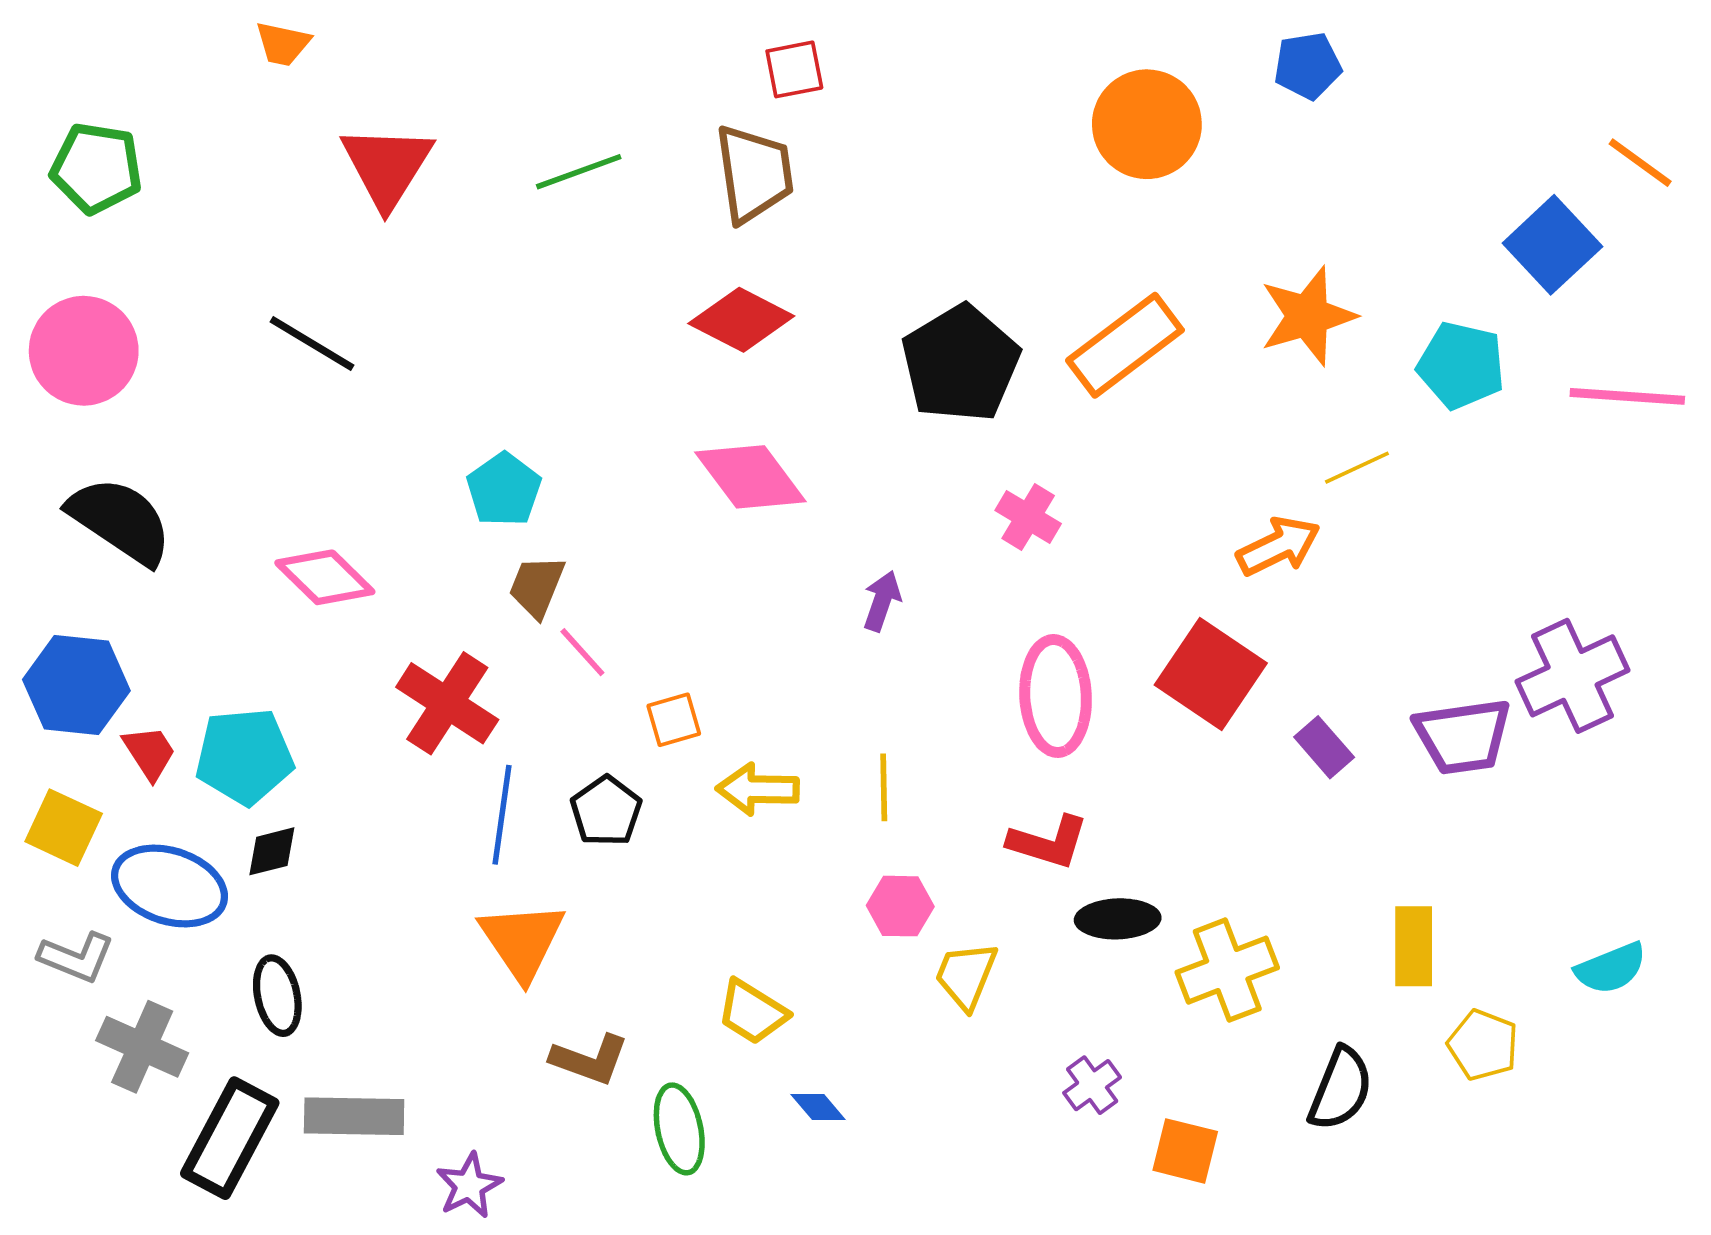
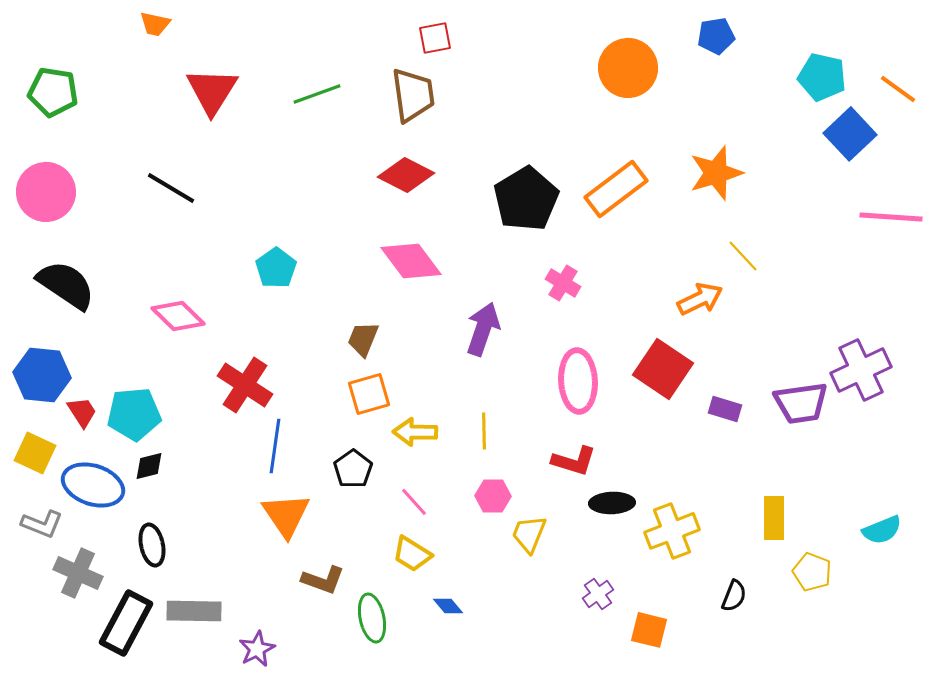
cyan pentagon: (1461, 365) -> (822, 77), moved
yellow line: (1357, 468) -> (743, 256), turned 72
brown trapezoid: (537, 586) -> (363, 339), moved
purple arrow: (882, 601) -> (483, 329), size x1.6
pink line: (582, 652) -> (414, 502), moved
orange square: (674, 720) -> (369, 394), size x1.4
purple rectangle: (1324, 747) -> (725, 409), turned -32
black pentagon: (606, 811) -> (353, 469), moved
black semicircle: (1341, 1089) -> (734, 596), size x0.7

